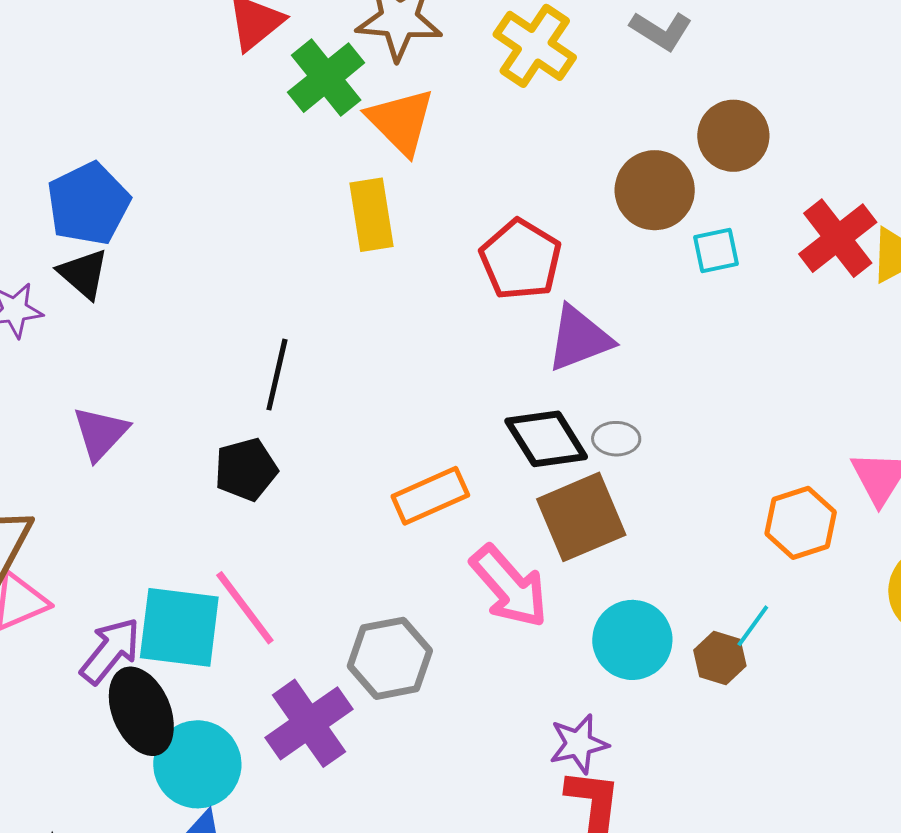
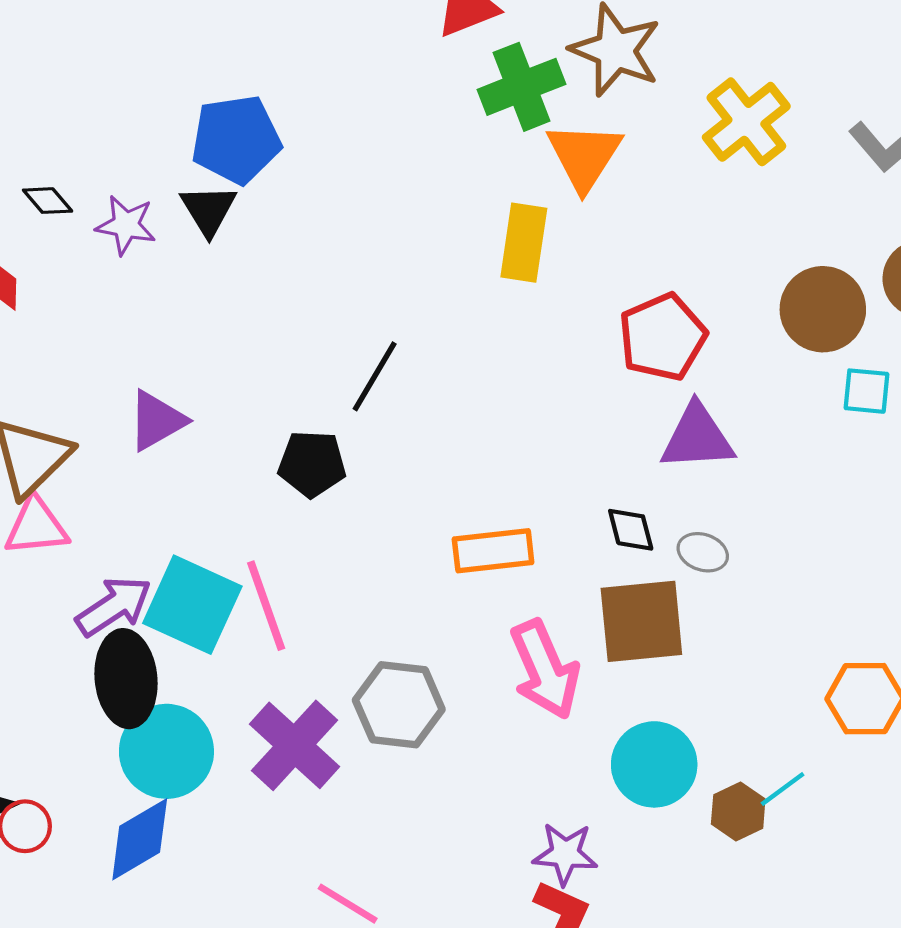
purple triangle: (100, 433) -> (157, 421), moved
black diamond: (546, 439) -> (631, 530), size x0.6
purple cross: (309, 723) -> (294, 745), turned -30

